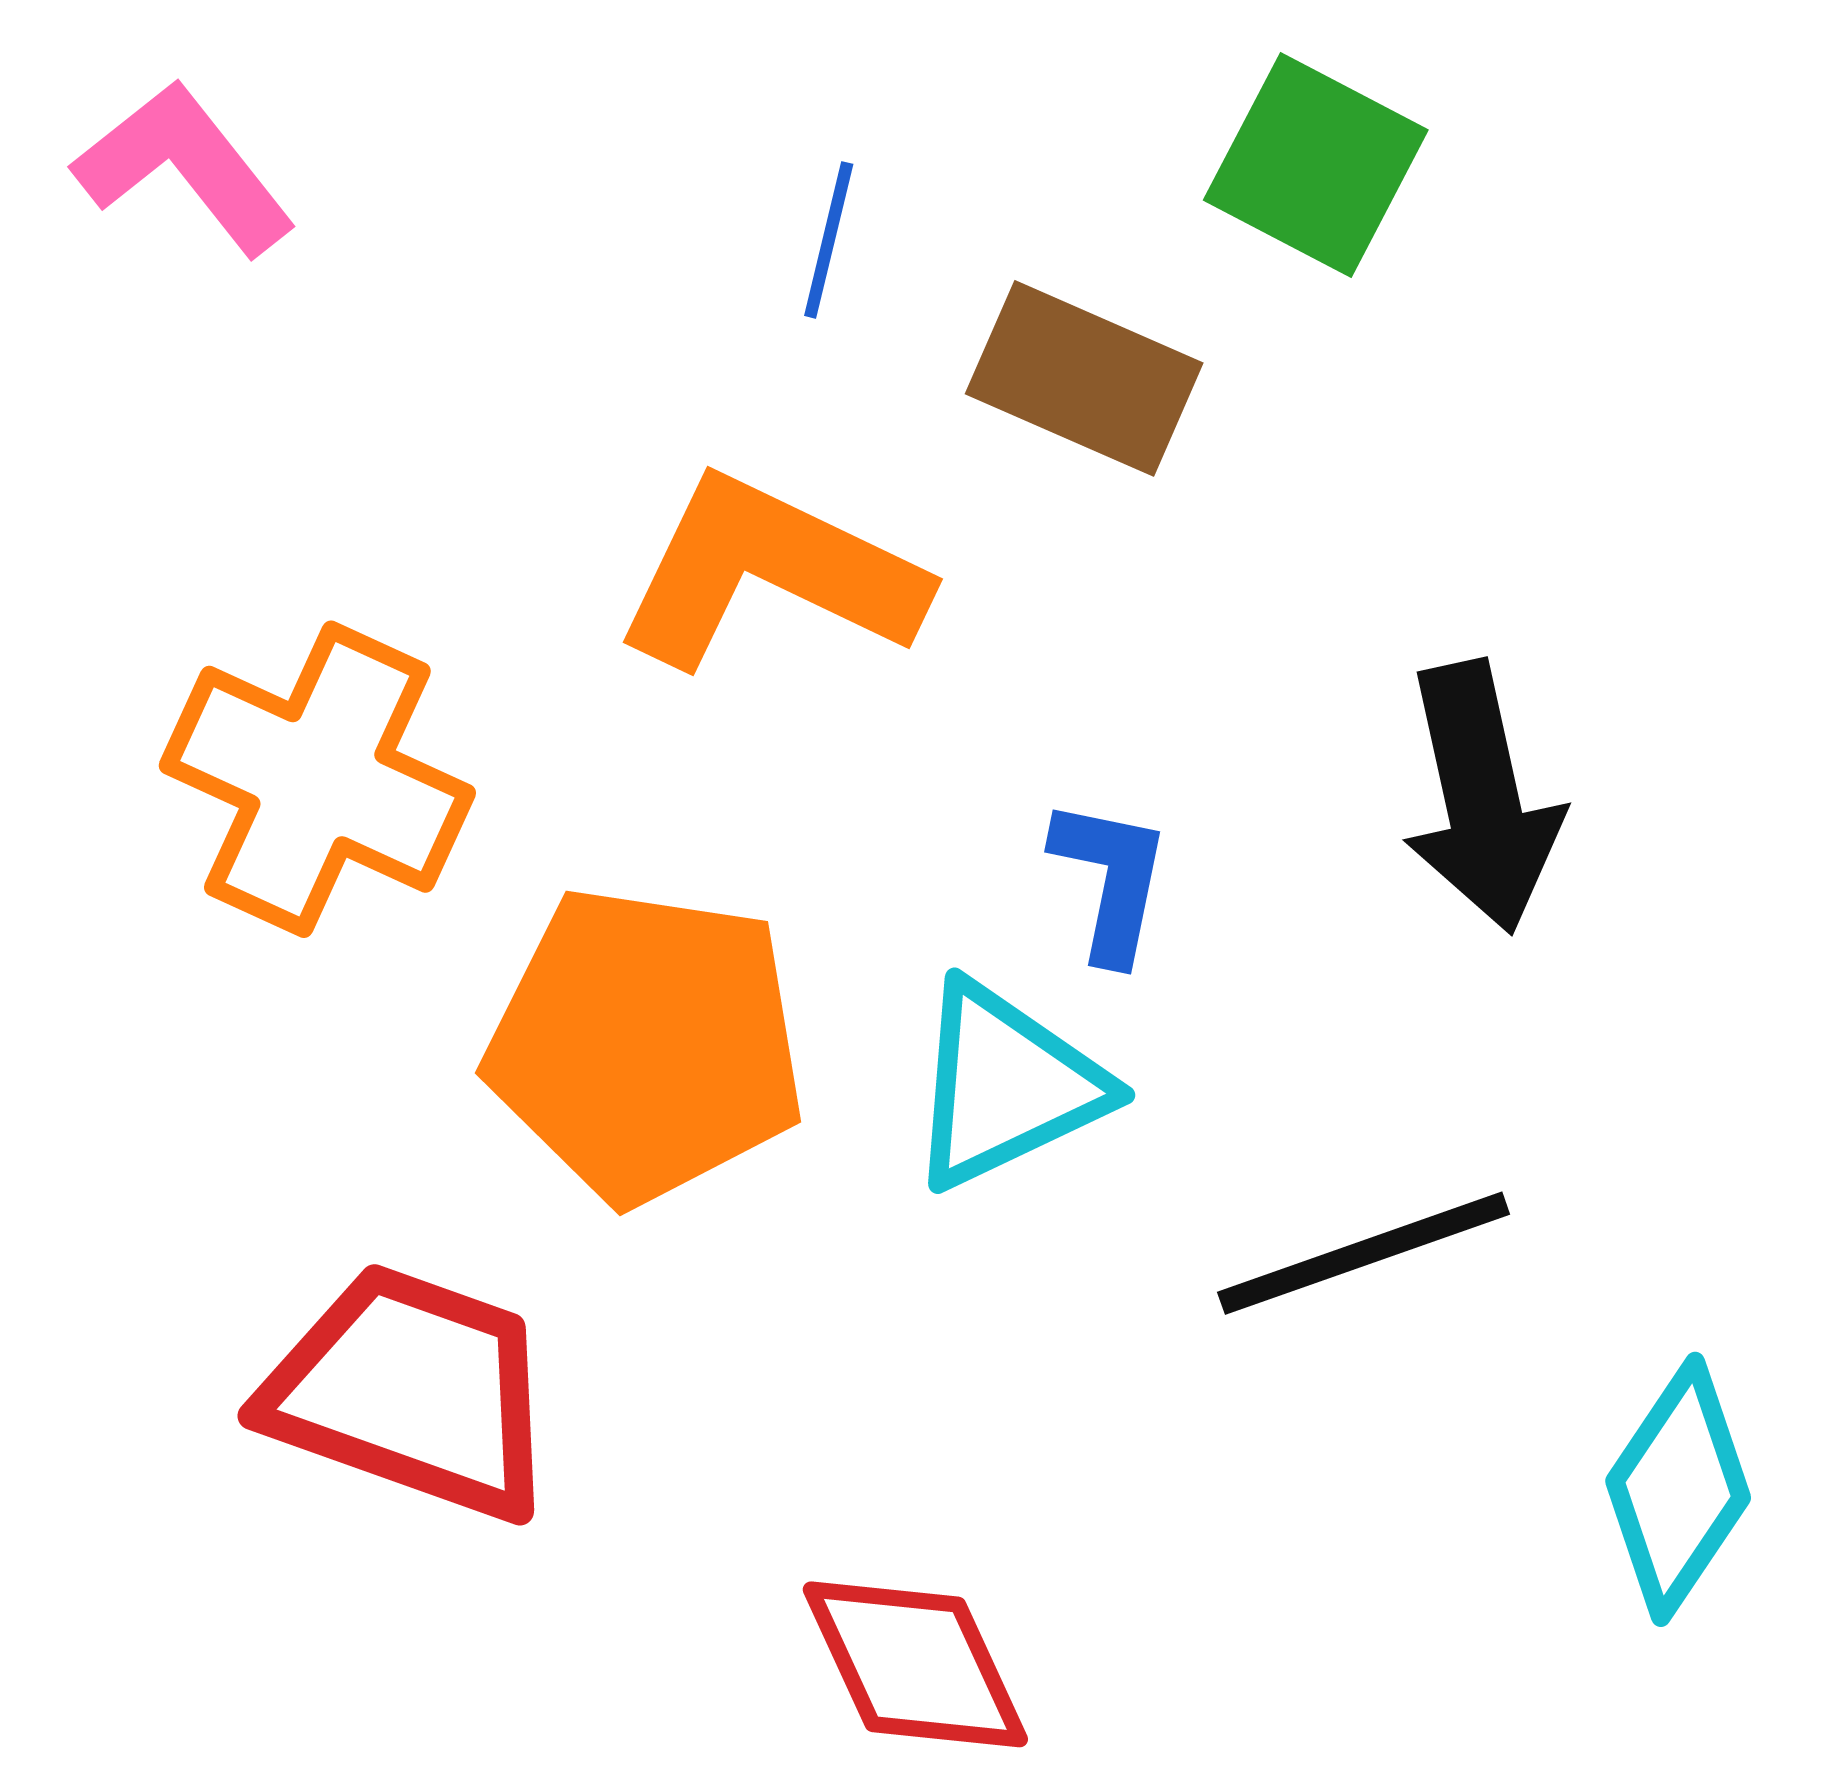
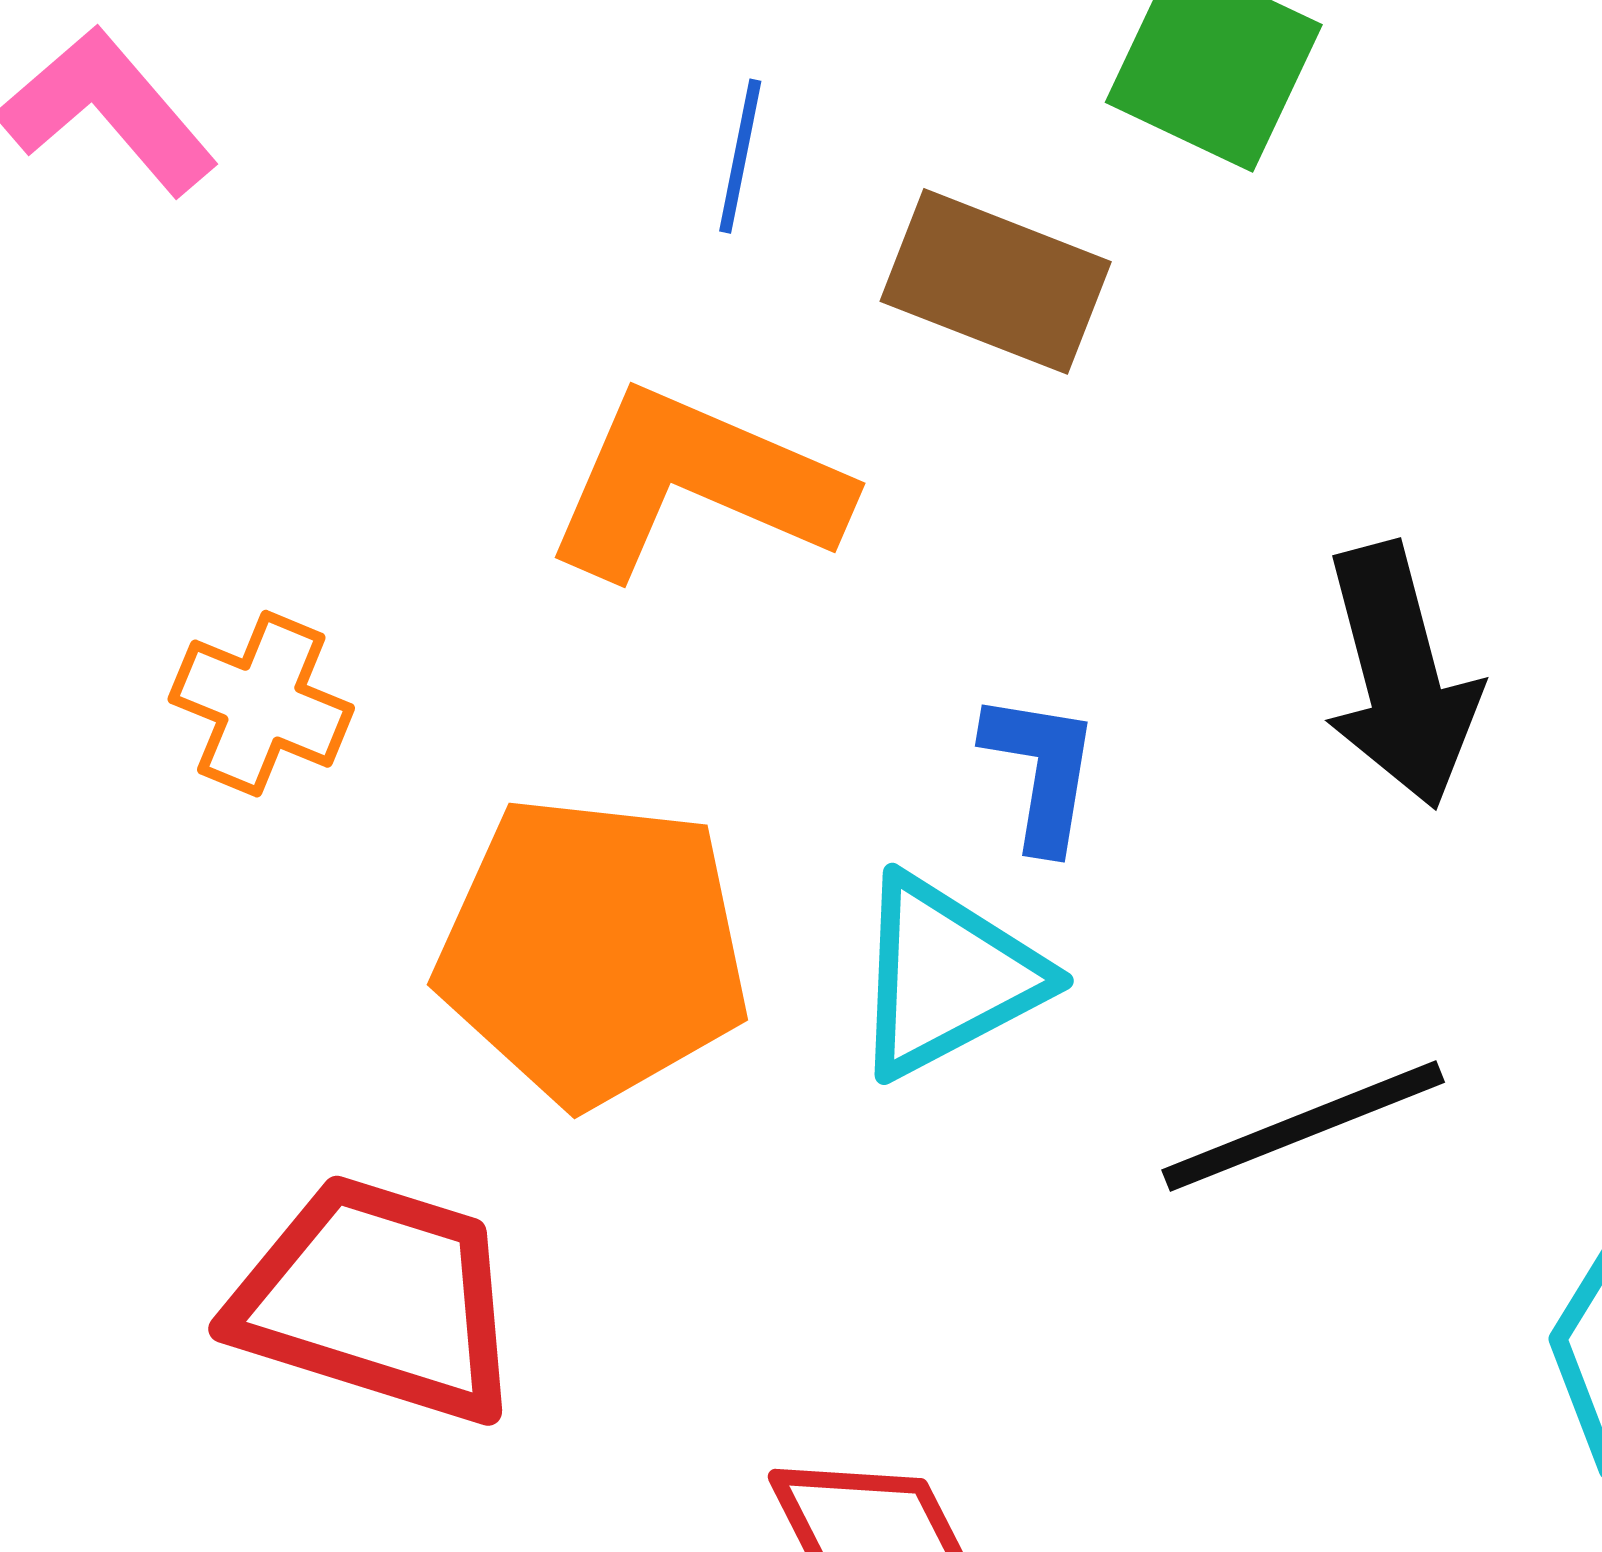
orange cross: (317, 779) -> (261, 704), size x0.6

